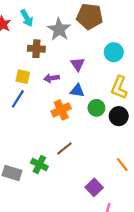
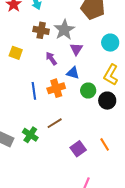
gray star: (59, 29) -> (64, 30), moved
yellow square: (23, 77) -> (16, 53), moved
purple arrow: (51, 78) -> (51, 59), turned 56
blue line: (18, 99) -> (34, 91), moved, turned -48
purple square: (94, 187) -> (78, 149), moved

